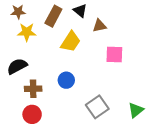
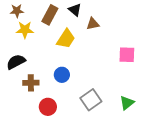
pink square: (114, 55) -> (127, 55), moved
red circle: (32, 114) -> (48, 107), moved

